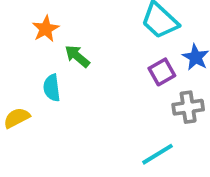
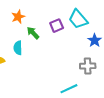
purple square: (162, 72) -> (57, 26), moved

